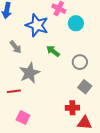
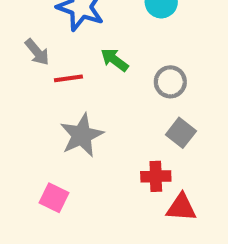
gray star: (30, 73) -> (82, 135), moved
red line: (14, 91) -> (68, 78), moved

